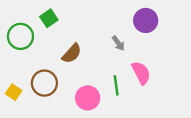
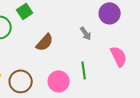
pink semicircle: (141, 73) -> (119, 56), moved
brown circle: (44, 83) -> (21, 81), moved

